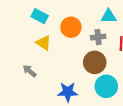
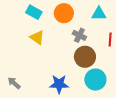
orange circle: (71, 27) -> (64, 13), moved
gray cross: (98, 37) -> (79, 35), moved, turned 32
gray arrow: (29, 71) -> (14, 83), moved

